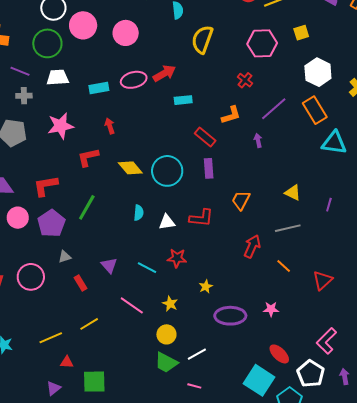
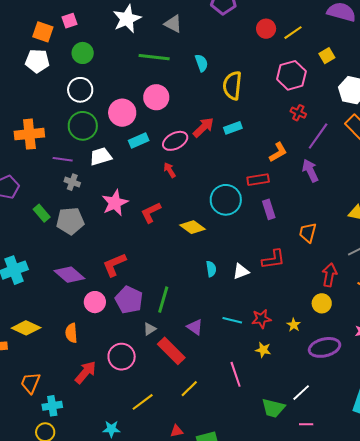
pink circle: (83, 25) -> (122, 113), moved
red cross: (245, 80) -> (298, 113), moved
cyan rectangle: (99, 88) -> (139, 140), moved
gray cross: (24, 96) -> (72, 182), turned 35
cyan rectangle: (183, 100) -> (233, 128), moved
red arrow: (110, 126) -> (170, 170), moved
red rectangle: (205, 137) -> (258, 180), turned -35
purple arrow: (258, 140) -> (310, 171), size x1.6
red L-shape: (88, 157) -> (151, 212), moved
cyan circle: (167, 171) -> (226, 200), moved
green line: (87, 207) -> (163, 300), moved
red star: (177, 258) -> (261, 319), moved
red rectangle: (80, 283) -> (171, 351), size x1.8
pink line: (132, 305) -> (236, 374), moved, turned 50
yellow circle: (166, 334) -> (322, 303), moved
yellow line: (51, 338) -> (143, 402), moved

